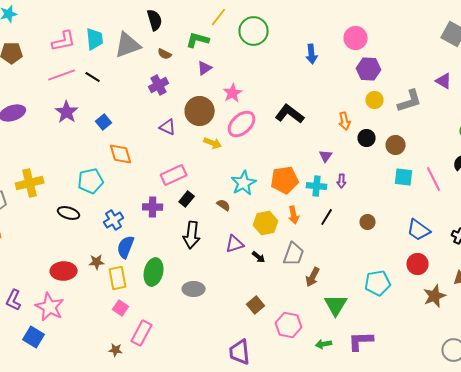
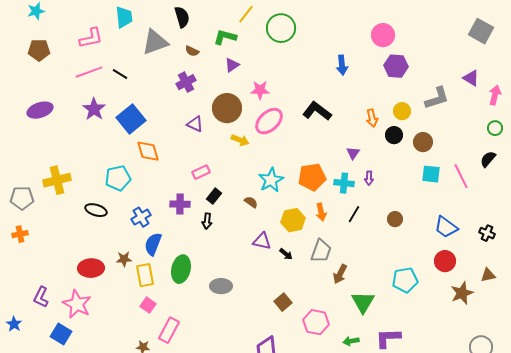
cyan trapezoid: (95, 39) -> (124, 17), moved
blue arrow: (312, 54) -> (342, 65), moved
pink star: (233, 93) -> (260, 90), turned 30
yellow circle: (375, 100) -> (402, 111), moved
blue square: (104, 122) -> (131, 119), size x1.8
pink rectangle: (174, 175) -> (201, 172), size x0.7
black arrow: (192, 235) -> (207, 221), moved, size x0.6
purple triangle: (235, 244) -> (262, 241), turned 30

